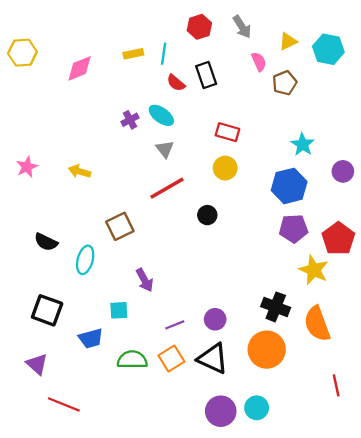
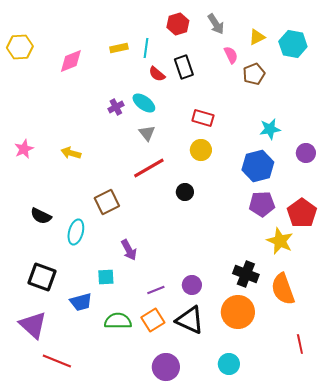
cyan star: (303, 144) -> (270, 129), turned 30
purple triangle: (37, 364) -> (33, 325), size x1.4
purple circle: (221, 411) -> (166, 367), moved

